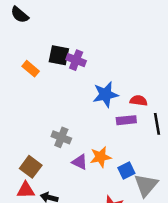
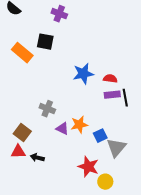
purple cross: (76, 60) -> (59, 14), moved
orange rectangle: (31, 69) -> (22, 53), size x1.5
purple rectangle: (126, 120) -> (112, 95), moved

